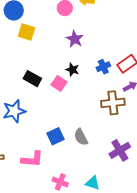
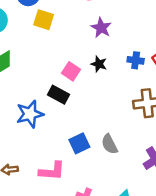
blue cross: (103, 67) -> (136, 60), turned 32
black rectangle: (32, 79) -> (58, 95), moved
pink square: (59, 83) -> (71, 71), moved

